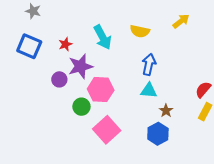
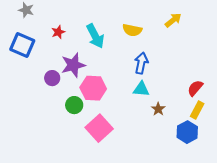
red star: (65, 44) -> (58, 32), moved
blue hexagon: (158, 134) -> (187, 132), moved

